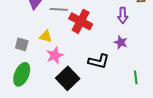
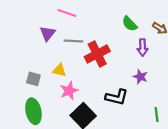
red cross: (81, 21) -> (97, 54), turned 35
green ellipse: (22, 74) -> (33, 111), turned -35

